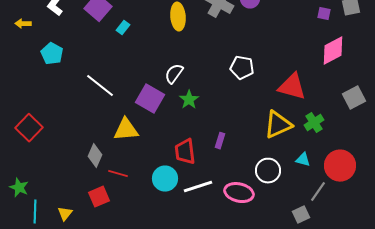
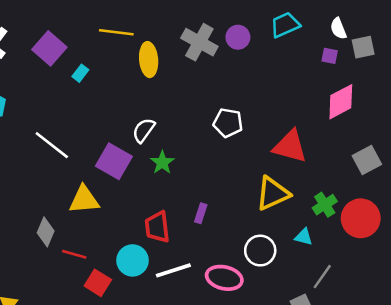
green cross: (314, 123) -> (325, 205), moved
red circle: (340, 166) -> (361, 218), moved
red square: (99, 197) -> (98, 283), moved, turned -35

